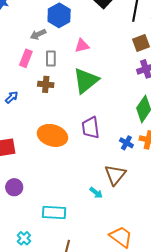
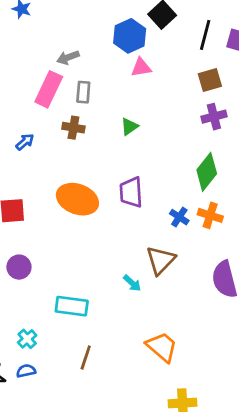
blue hexagon: (59, 15) -> (130, 36), moved
pink triangle: (82, 46) -> (141, 67), moved
pink rectangle: (26, 58) -> (49, 89), size x1.4
green triangle: (86, 81) -> (129, 127), size x0.5

